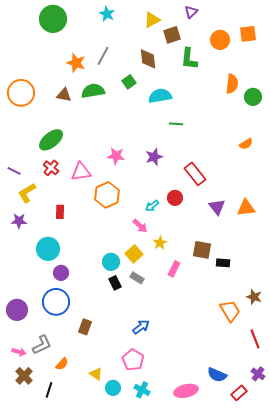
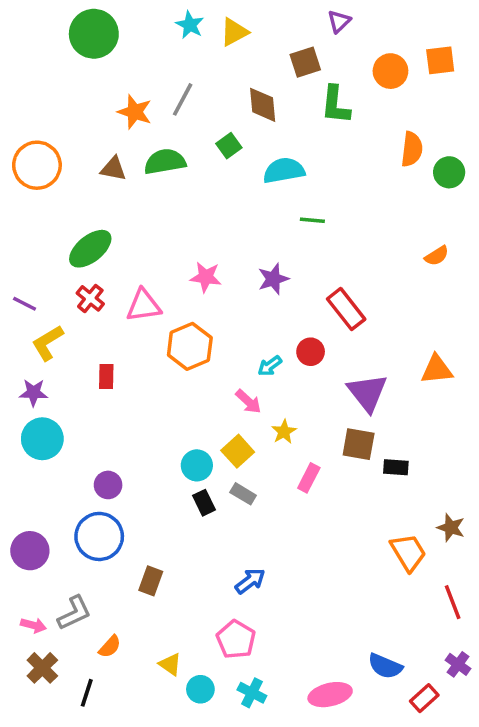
yellow triangle: (152, 20) -> (234, 32), moved
purple triangle: (217, 207) -> (367, 393), moved, size x1.4
cyan circle: (48, 249) -> (42, 439), moved

